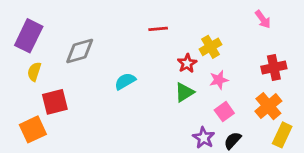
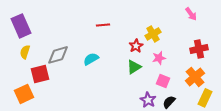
red line: (158, 29) -> (103, 25), moved
purple rectangle: (29, 36) -> (21, 26), turned -50
gray diamond: (80, 51) -> (58, 55), moved
pink square: (224, 112) -> (163, 81), turned -32

